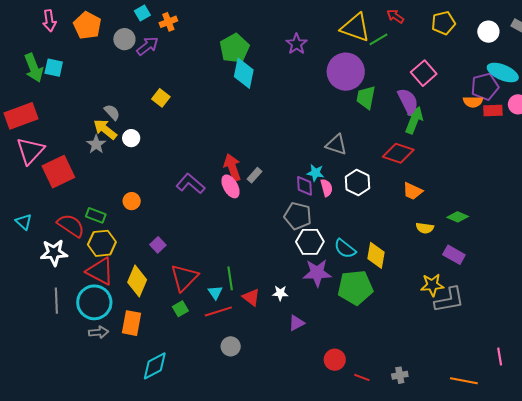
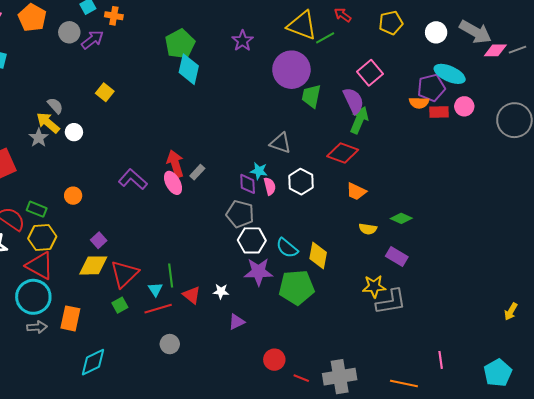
orange cross: (168, 22) -> (114, 16), turned 30
yellow diamond: (137, 281) -> (93, 265), moved, turned 64
gray cross: (400, 375) -> (340, 377), size x2.0

